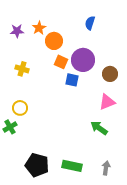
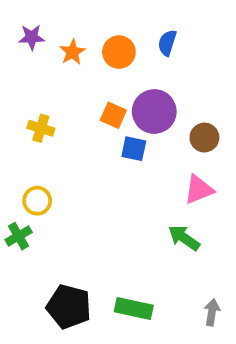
purple star: (17, 31) -> (32, 37), moved
orange circle: (54, 41) -> (119, 52), moved
gray arrow: (106, 168) -> (212, 312), moved

